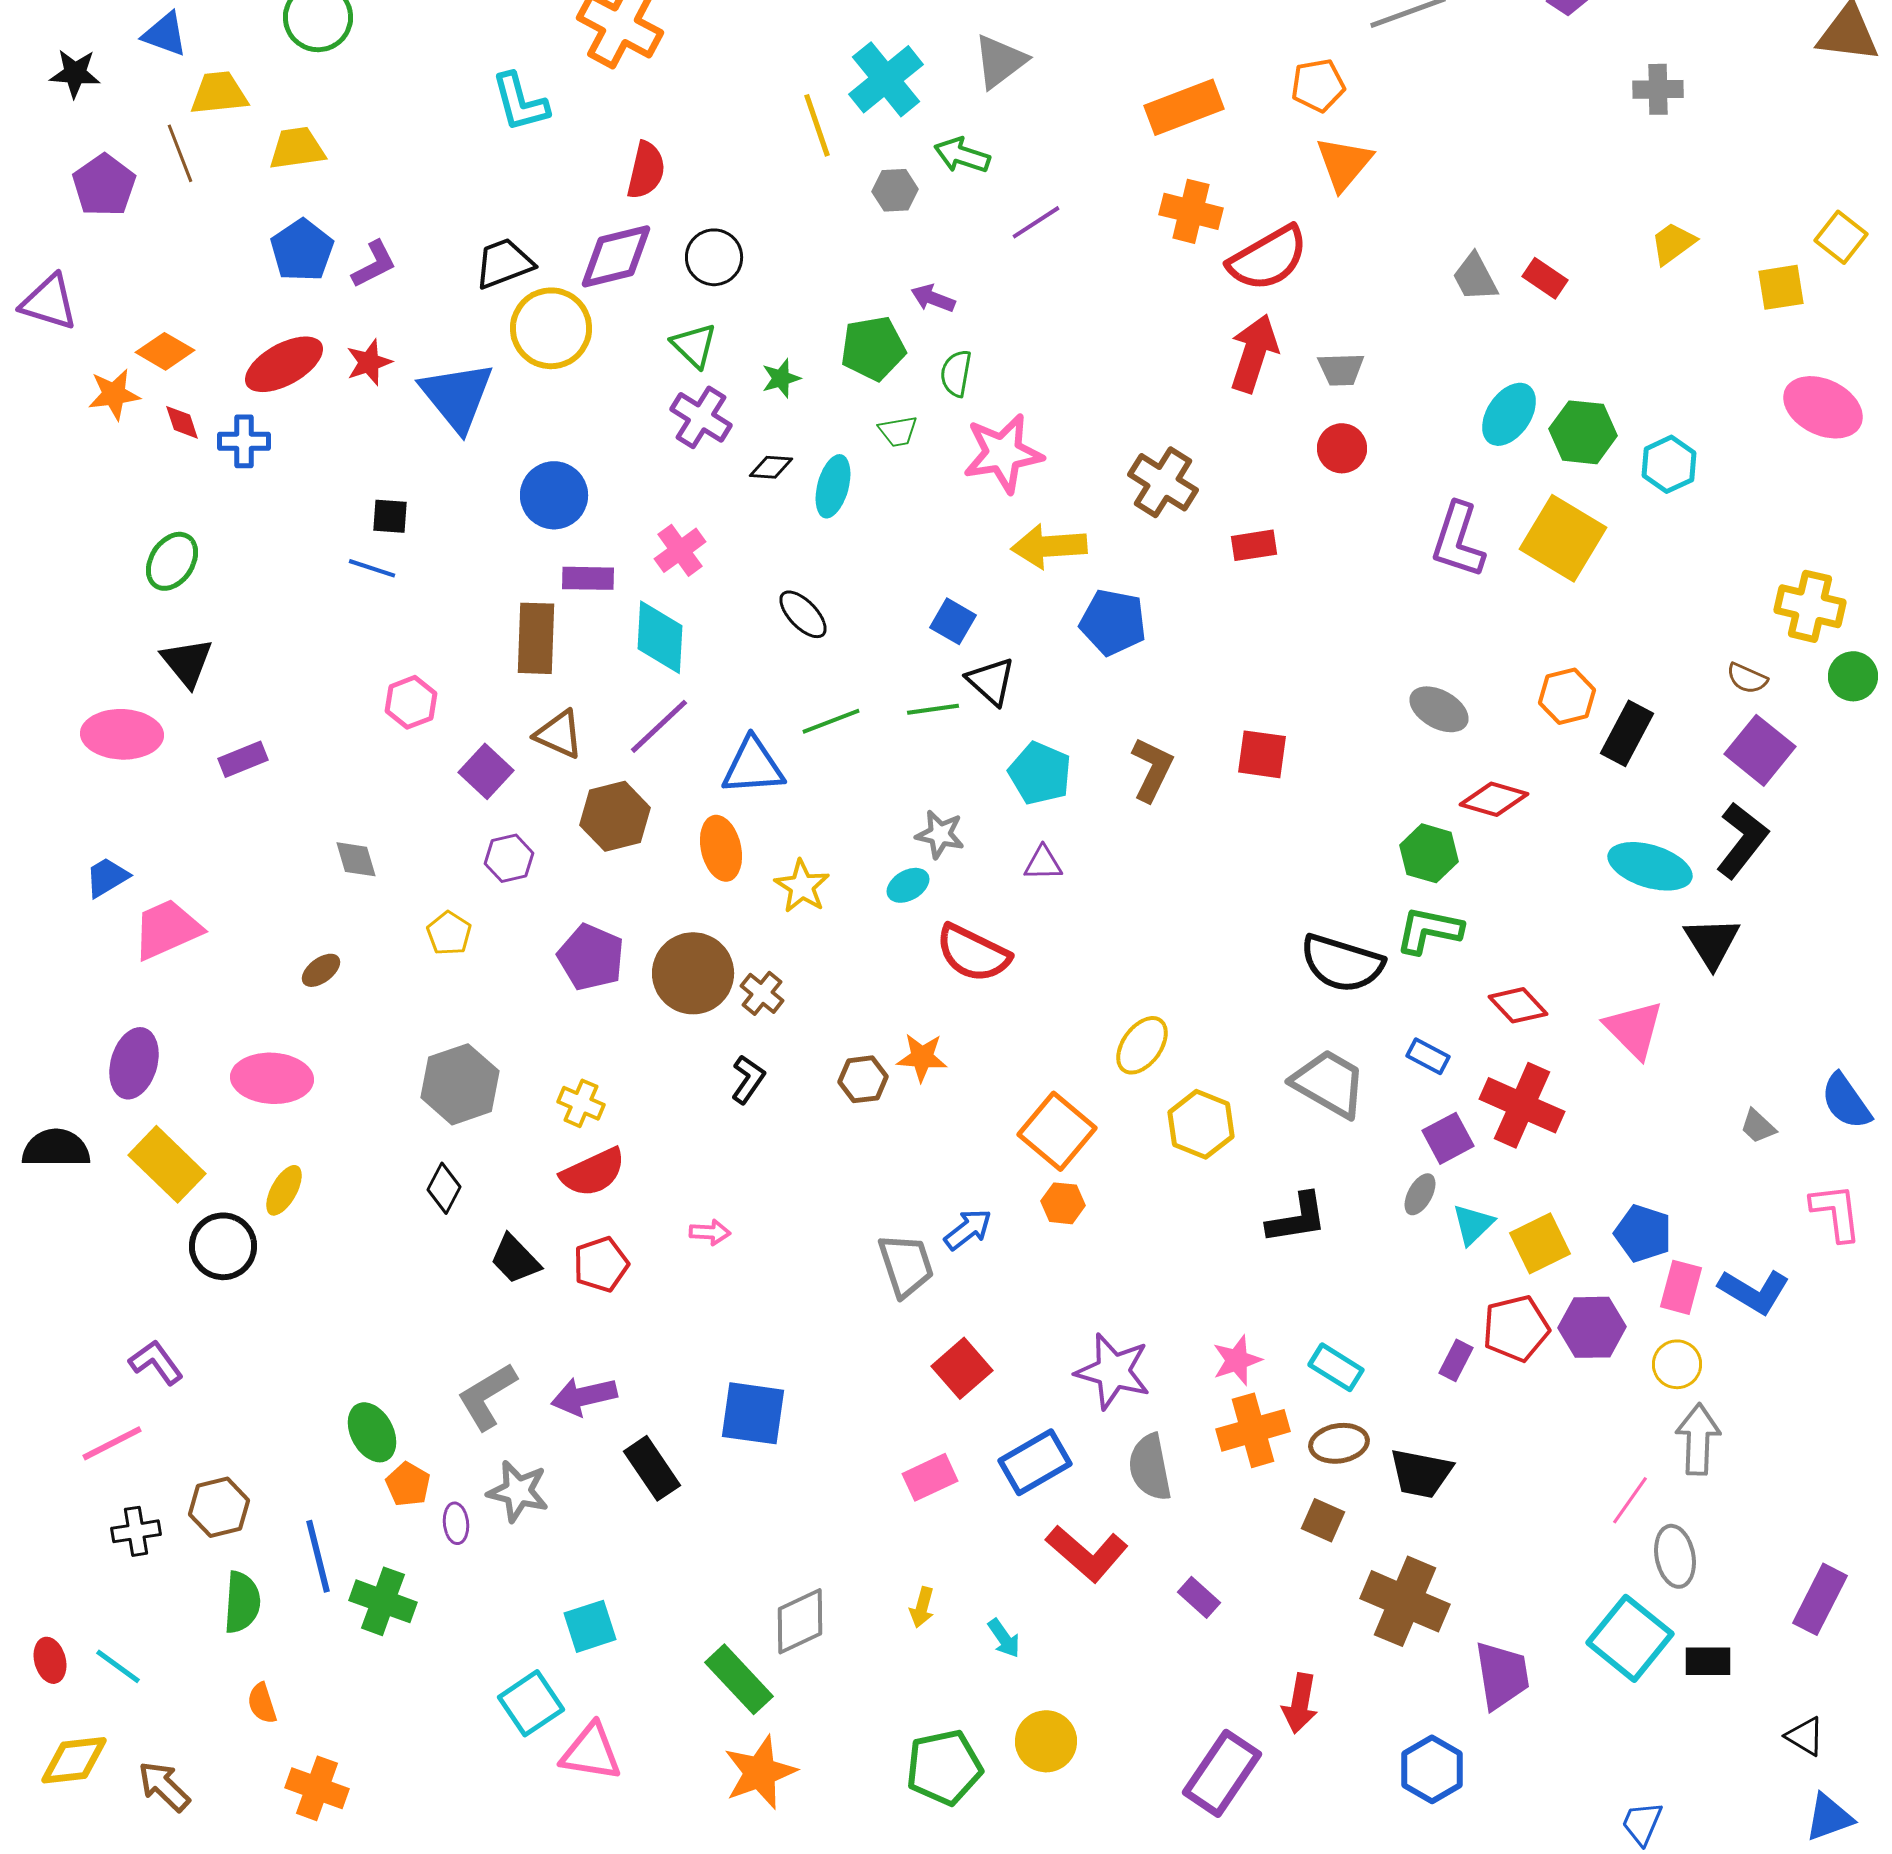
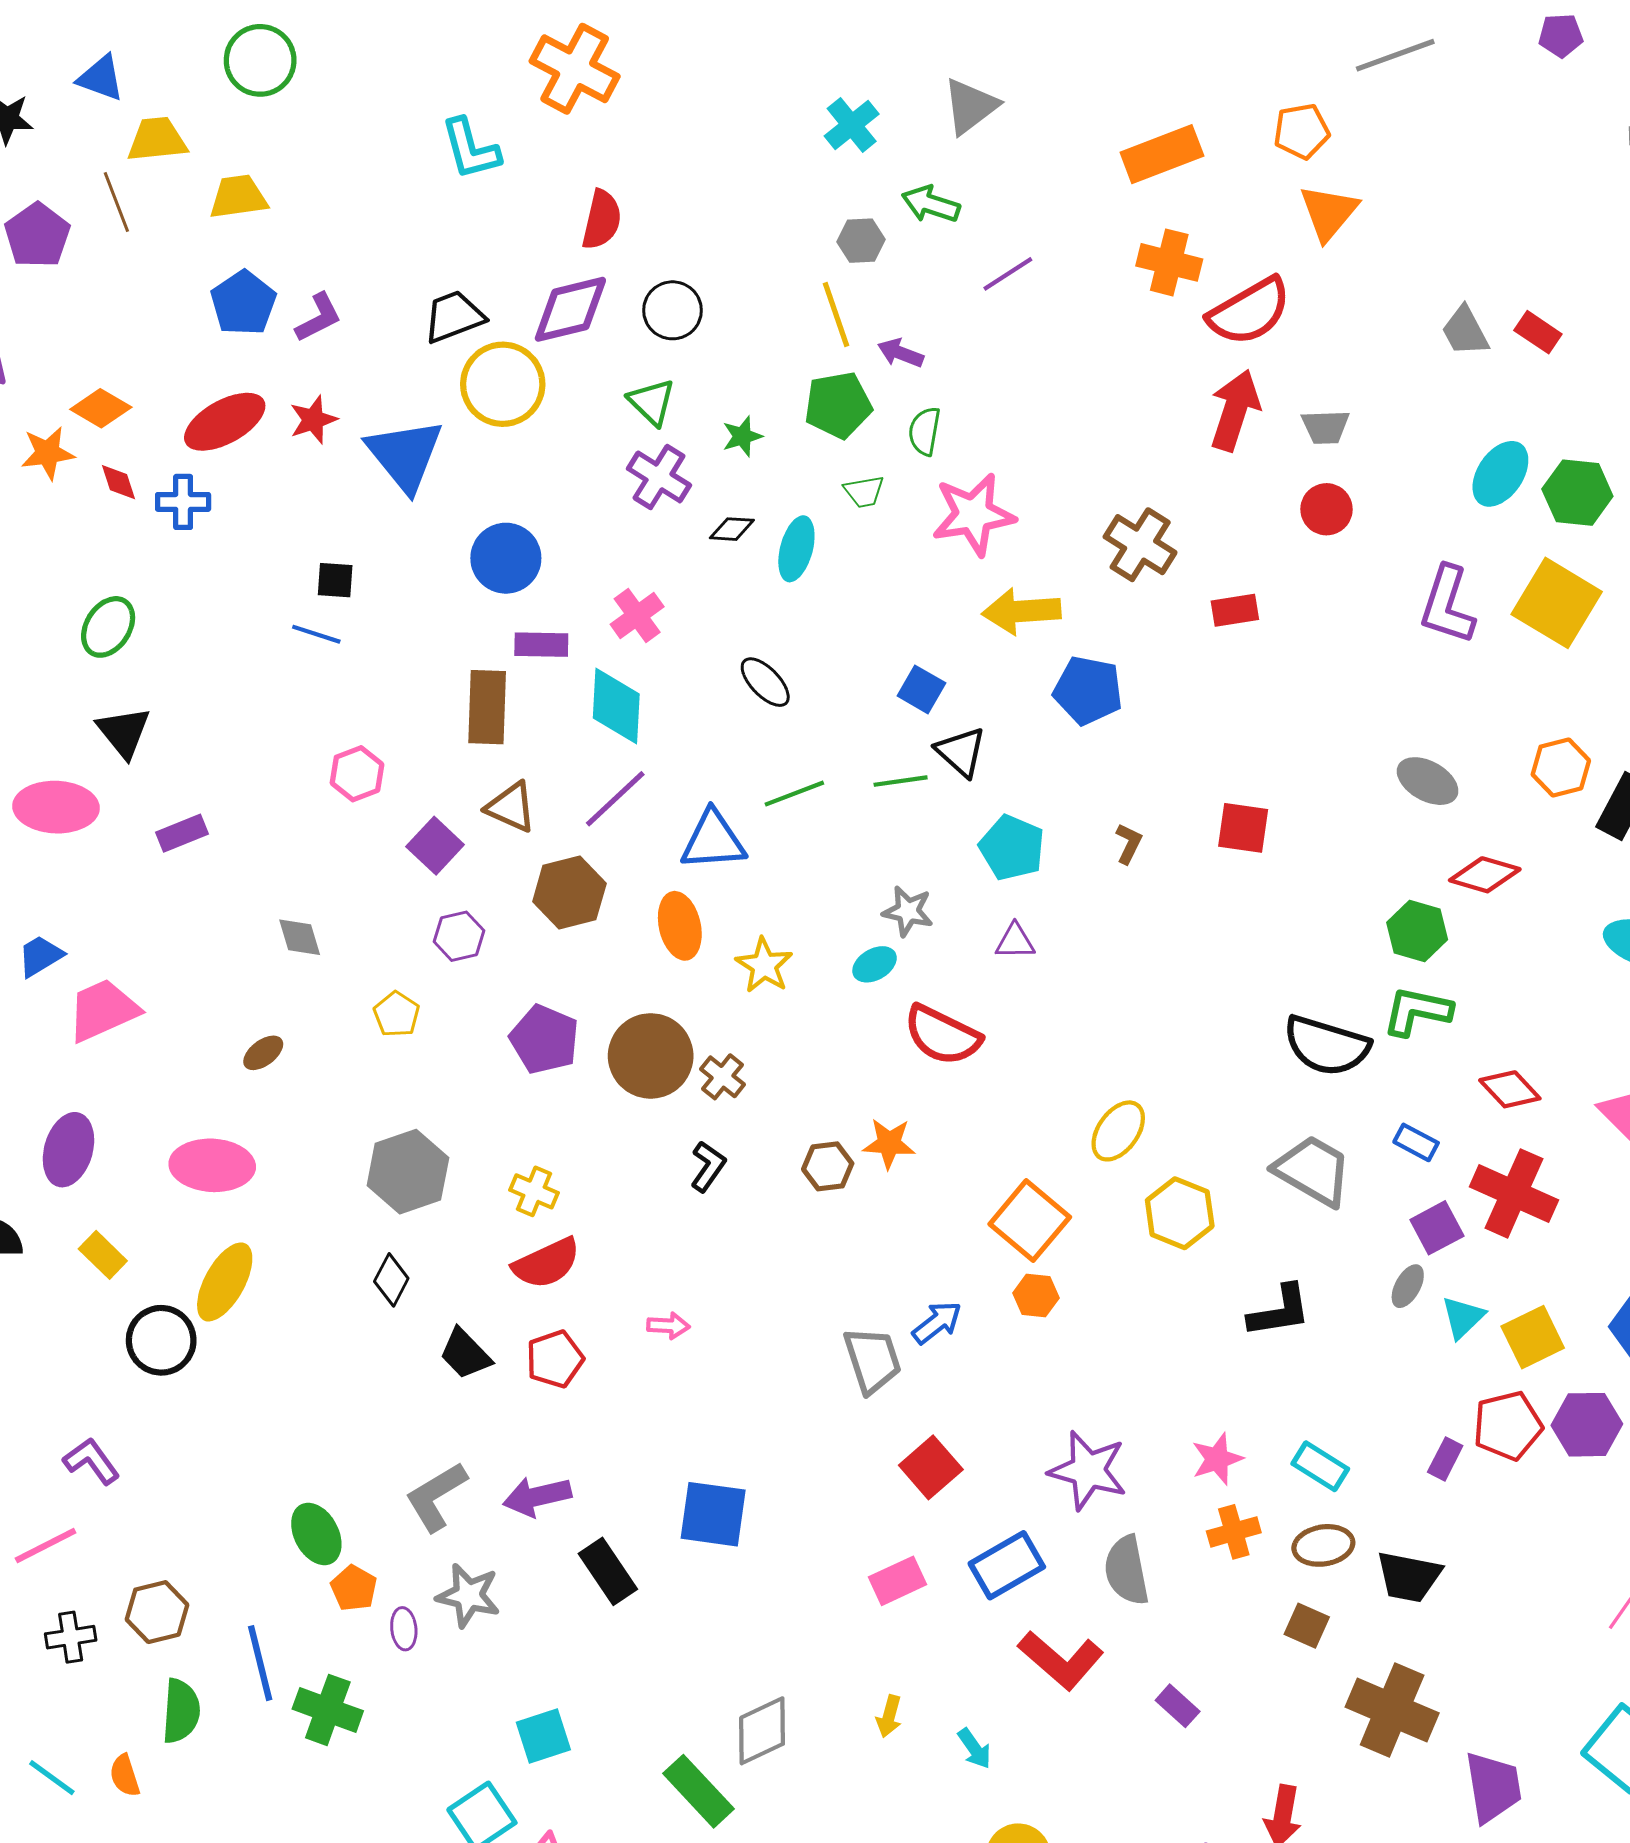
cyan cross: (886, 79) -> (852, 125), size x0.7
yellow line: (817, 125) -> (836, 314), moved
brown L-shape: (1152, 769) -> (1129, 844), size x0.6
yellow rectangle: (167, 1164) -> (103, 1255), size x0.6
yellow ellipse: (284, 1190) -> (225, 1282), size x1.5
orange cross: (1253, 1430) -> (1234, 1532), size x0.7
orange semicircle: (262, 1703) -> (125, 1776), moved

